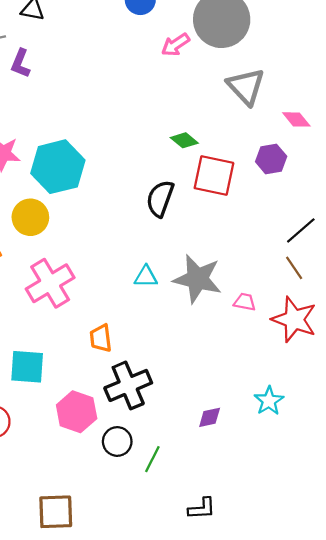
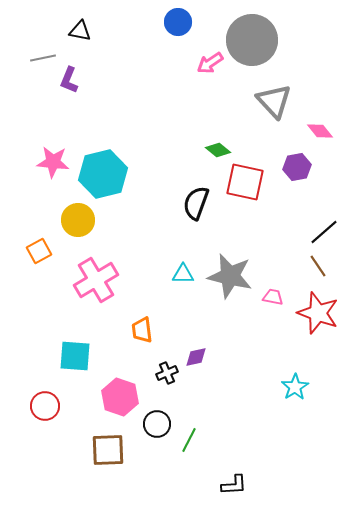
black cross: (128, 385) -> (167, 373), size x0.5
purple diamond: (210, 417) -> (196, 357), moved
brown square: (56, 512) -> (108, 450), moved

